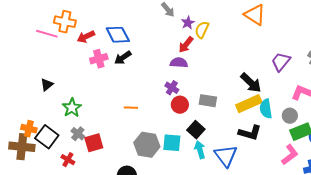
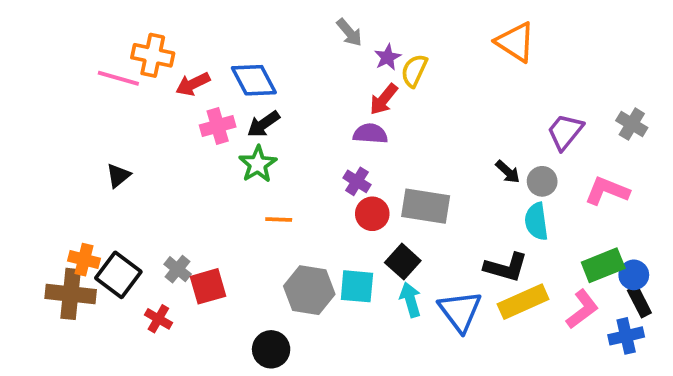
black arrow: (251, 83) -> (508, 172), size x0.6
gray rectangle: (208, 101) -> (426, 206), size x1.4
yellow rectangle: (249, 104) -> (523, 302), moved
green star: (72, 108) -> (258, 164), moved
gray circle: (290, 116) -> (542, 181), moved

